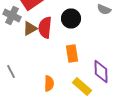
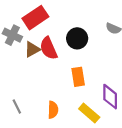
red semicircle: (45, 27) -> (49, 48), turned -30
gray line: (11, 71) -> (17, 106), moved

